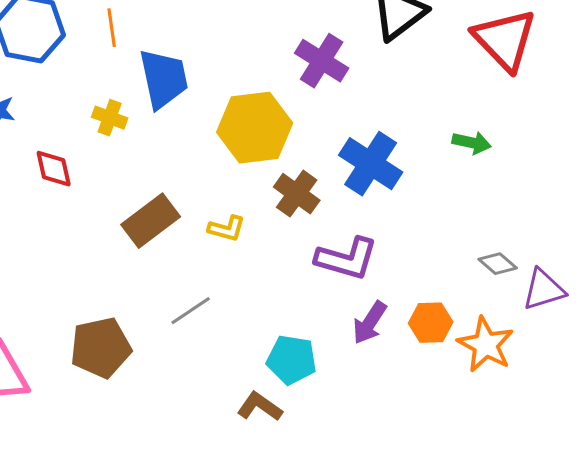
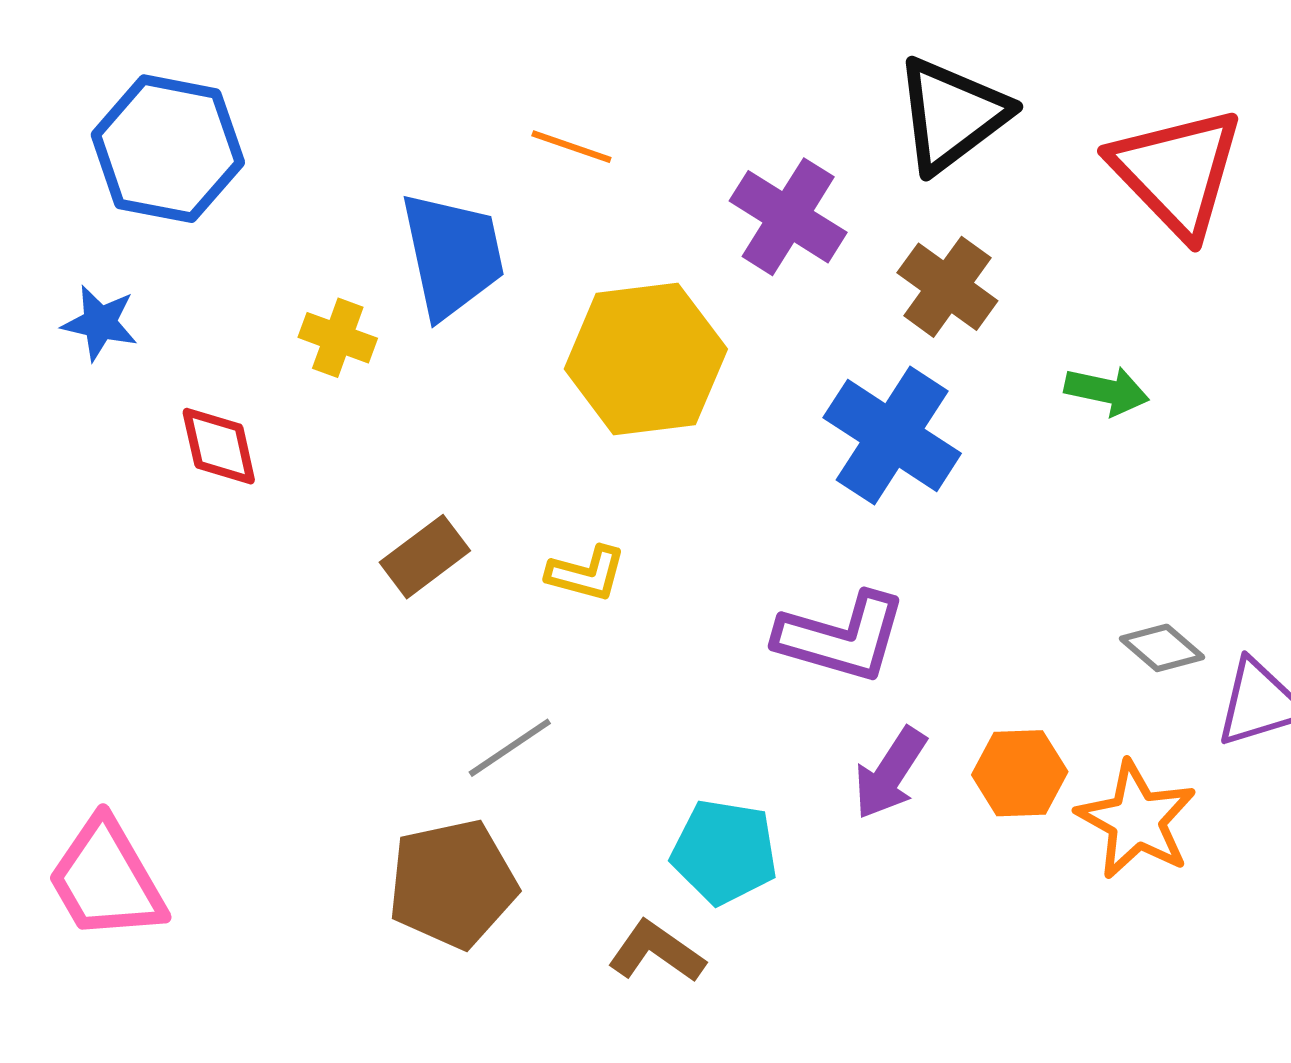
orange line: (112, 28) -> (571, 147), moved, turned -63
brown cross: (297, 194) -> (947, 287), moved
brown rectangle: (151, 221) -> (425, 557), size x0.7
brown pentagon: (101, 348) -> (452, 884), moved

